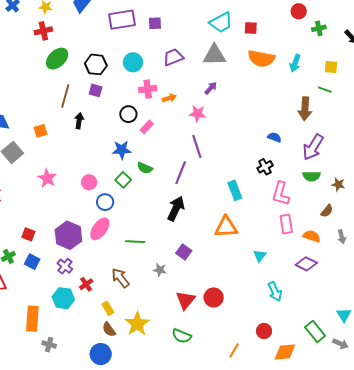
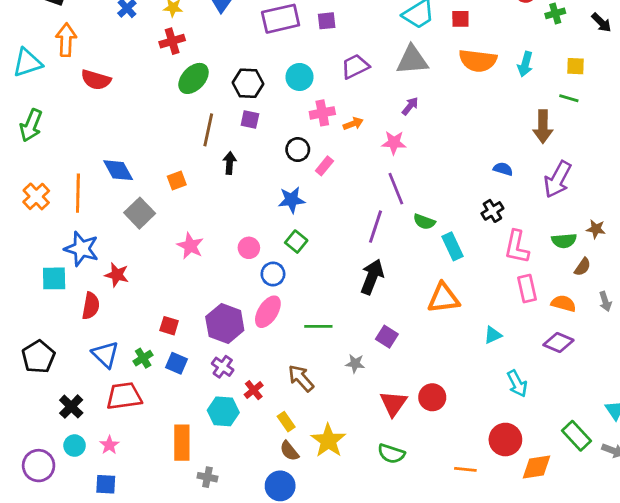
green semicircle: (145, 168) -> (424, 222), moved
green semicircle: (312, 176) -> (564, 241), moved
cyan triangle: (260, 256) -> (493, 335), turned 32
red circle: (264, 331) -> (505, 440), size x1.5
orange line: (234, 351) -> (465, 469), turned 70

